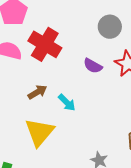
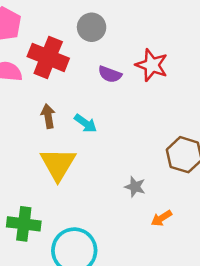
gray circle: (110, 27) -> (92, 27), moved
brown arrow: (37, 92) -> (48, 116), turned -60

